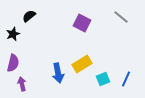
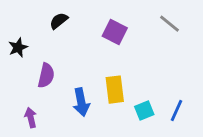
black semicircle: (29, 16) -> (59, 21), moved
purple semicircle: (13, 63) -> (46, 76), moved
yellow rectangle: (82, 64) -> (115, 90), turned -66

